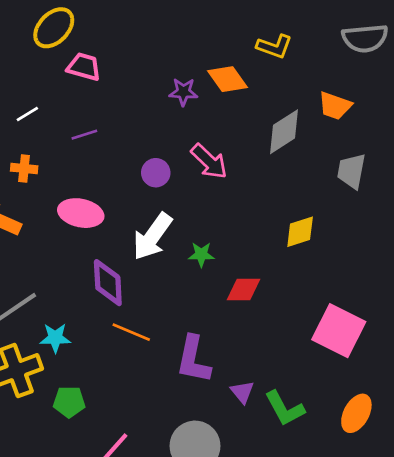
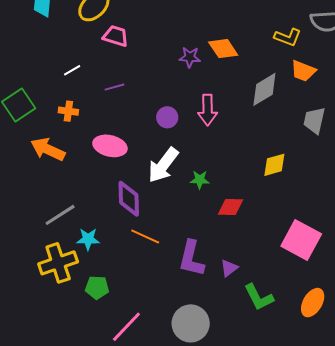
yellow L-shape: (274, 46) -> (288, 37), moved
pink arrow: (209, 161) -> (208, 110), turned 44
purple triangle: (242, 392) -> (229, 268), moved, turned 30

